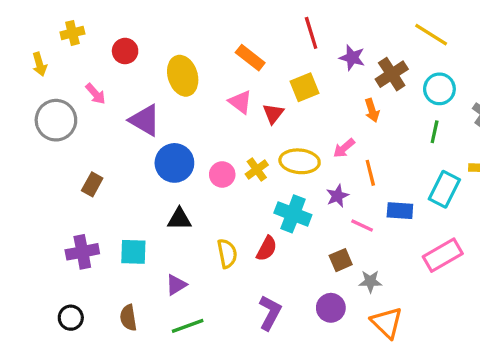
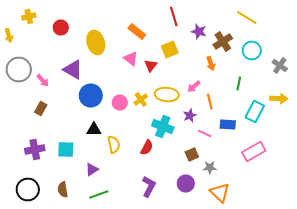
pink arrow: (95, 94) -> (43, 80), moved
green line: (435, 132) -> (239, 84), moved
yellow semicircle: (227, 253) -> (114, 144), moved
black circle: (71, 318) -> (28, 190), size x1.5

